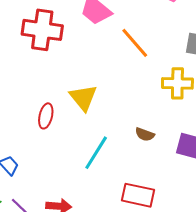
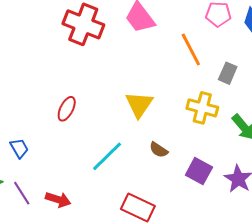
orange line: (135, 43) -> (191, 49), moved
yellow triangle: (83, 98) -> (139, 104), moved

